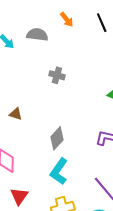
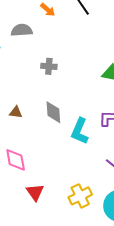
gray diamond: (57, 138) -> (53, 112), moved, turned -35
cyan L-shape: (59, 171) -> (80, 131), moved

